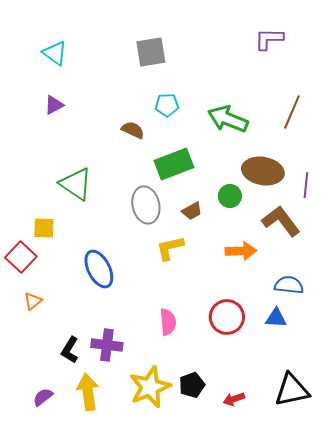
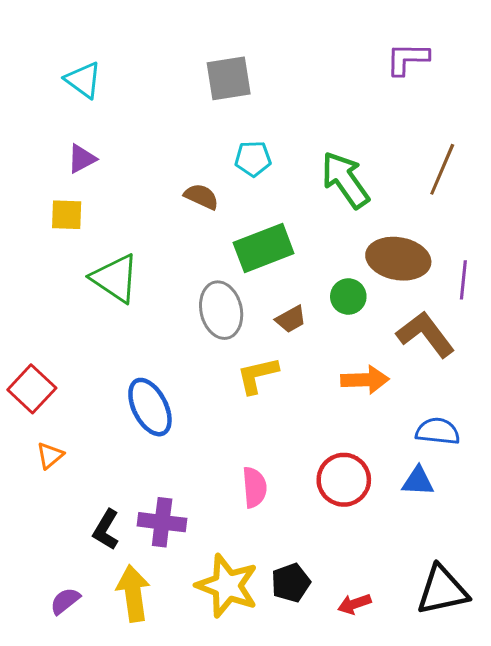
green arrow: (228, 119) -> (345, 180), turned 33
yellow square: (44, 228) -> (67, 215), moved
yellow star: (150, 387) -> (227, 586), turned -30

